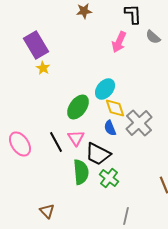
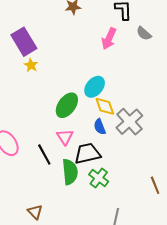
black line: (56, 142) -> (44, 154), moved
black trapezoid: (98, 154) -> (87, 153), turned 140

